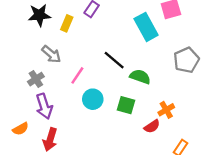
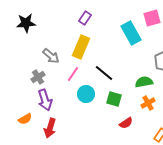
black star: (39, 15) -> (26, 23), moved
yellow rectangle: (67, 23) -> (81, 47), moved, size x1.6
black line: (114, 60) -> (104, 73), moved
green semicircle: (140, 77) -> (144, 82), moved, turned -30
red semicircle: (152, 126) -> (126, 123), moved

